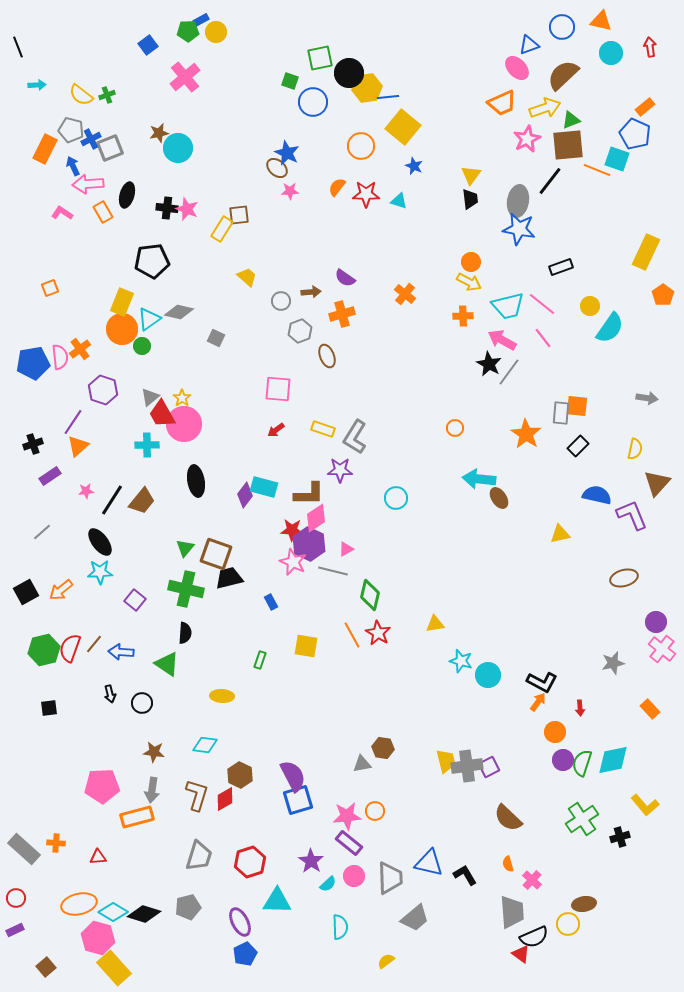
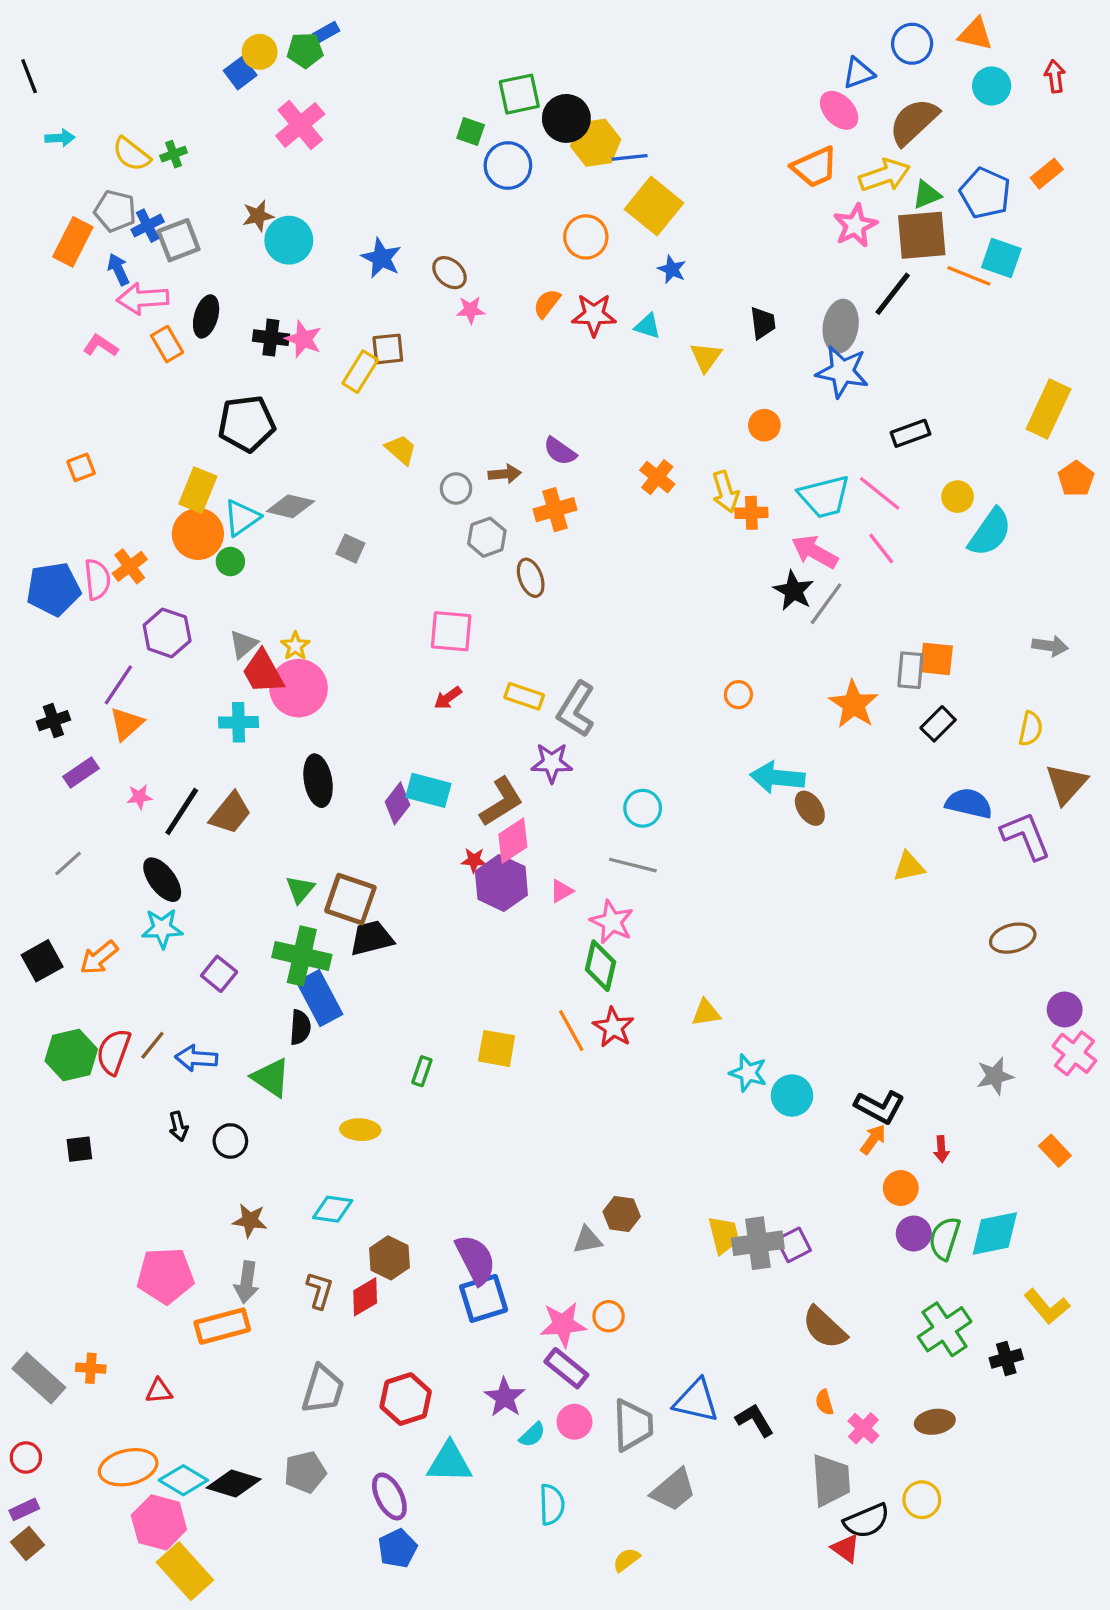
yellow circle: (216, 32) -> (260, 52), moved
blue pentagon: (635, 134) -> (985, 193), moved
blue star: (287, 153) -> (381, 258), moved
yellow triangle: (471, 175) -> (706, 357), moved
yellow arrow: (469, 282) -> (725, 492), moved, turned 45
brown L-shape: (309, 494) -> (501, 802), turned -32
red star: (292, 530) -> (474, 860), size x0.7
pink star: (293, 562) -> (612, 922), moved
gray line: (333, 571) -> (633, 865), moved
blue rectangle: (271, 602) -> (320, 998), moved, size x2.0
brown L-shape: (197, 795) -> (320, 1290), size x0.7
brown ellipse: (584, 904) -> (935, 1422), moved
brown square: (46, 967) -> (27, 1544), moved

